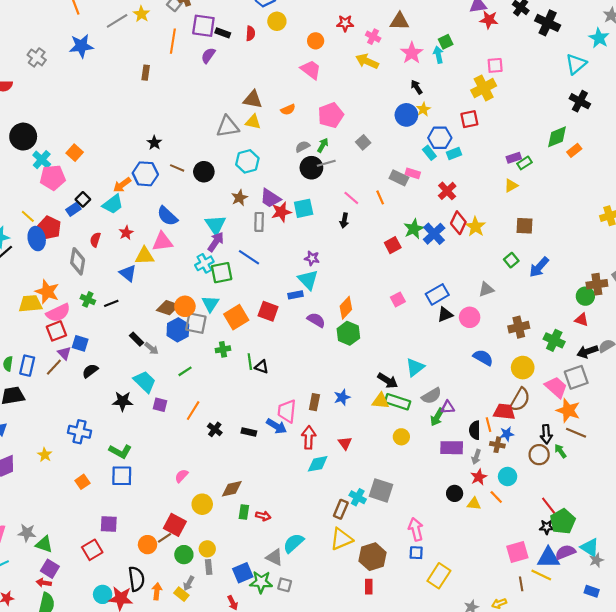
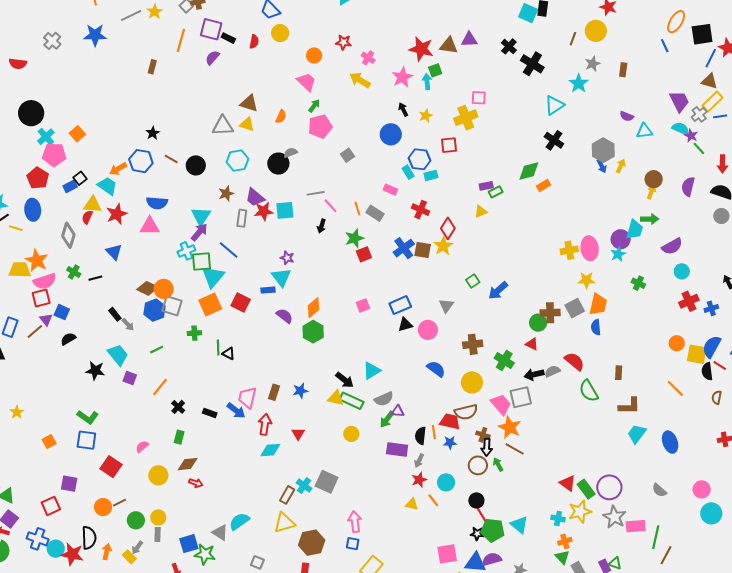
red star: (489, 20) -> (421, 49), moved, size x1.4
brown triangle: (399, 21) -> (449, 46), moved
yellow star: (423, 109) -> (426, 116), moved
orange semicircle: (288, 110) -> (281, 117), turned -48
green arrow: (323, 145) -> (314, 106), moved
gray line: (326, 163) -> (316, 193), moved
black circle: (311, 168) -> (278, 164), moved
gray rectangle: (399, 178) -> (375, 213), moved
red cross: (447, 191) -> (421, 210), turned -30
cyan trapezoid: (113, 204) -> (107, 186), turned -115
yellow line: (28, 216) -> (16, 228), moved, turned -32
blue semicircle: (167, 216) -> (157, 203), turned -45
red diamond: (458, 223) -> (448, 228), moved
brown square: (524, 226) -> (423, 250), moved
red pentagon: (49, 228) -> (38, 178), moved
green star: (414, 229) -> (354, 238), moved
red star: (126, 233) -> (117, 214), size x1.5
yellow triangle: (145, 256) -> (92, 205), moved
gray triangle: (486, 289) -> (446, 306), turned -42
cyan triangle: (210, 304) -> (213, 277), moved, size x1.4
brown semicircle: (520, 400) -> (466, 412), turned 40
blue cross: (79, 432) -> (38, 539), moved
brown cross: (497, 445) -> (483, 435), moved
black circle: (455, 493) -> (476, 500), moved
green rectangle: (244, 512) -> (179, 437), moved
red arrow: (263, 516) -> (196, 483), moved
green pentagon: (563, 521) -> (493, 530), turned 30
red square: (175, 525) -> (111, 467), moved
cyan triangle: (590, 548) -> (519, 525), moved
gray square: (285, 585) -> (257, 562), moved

